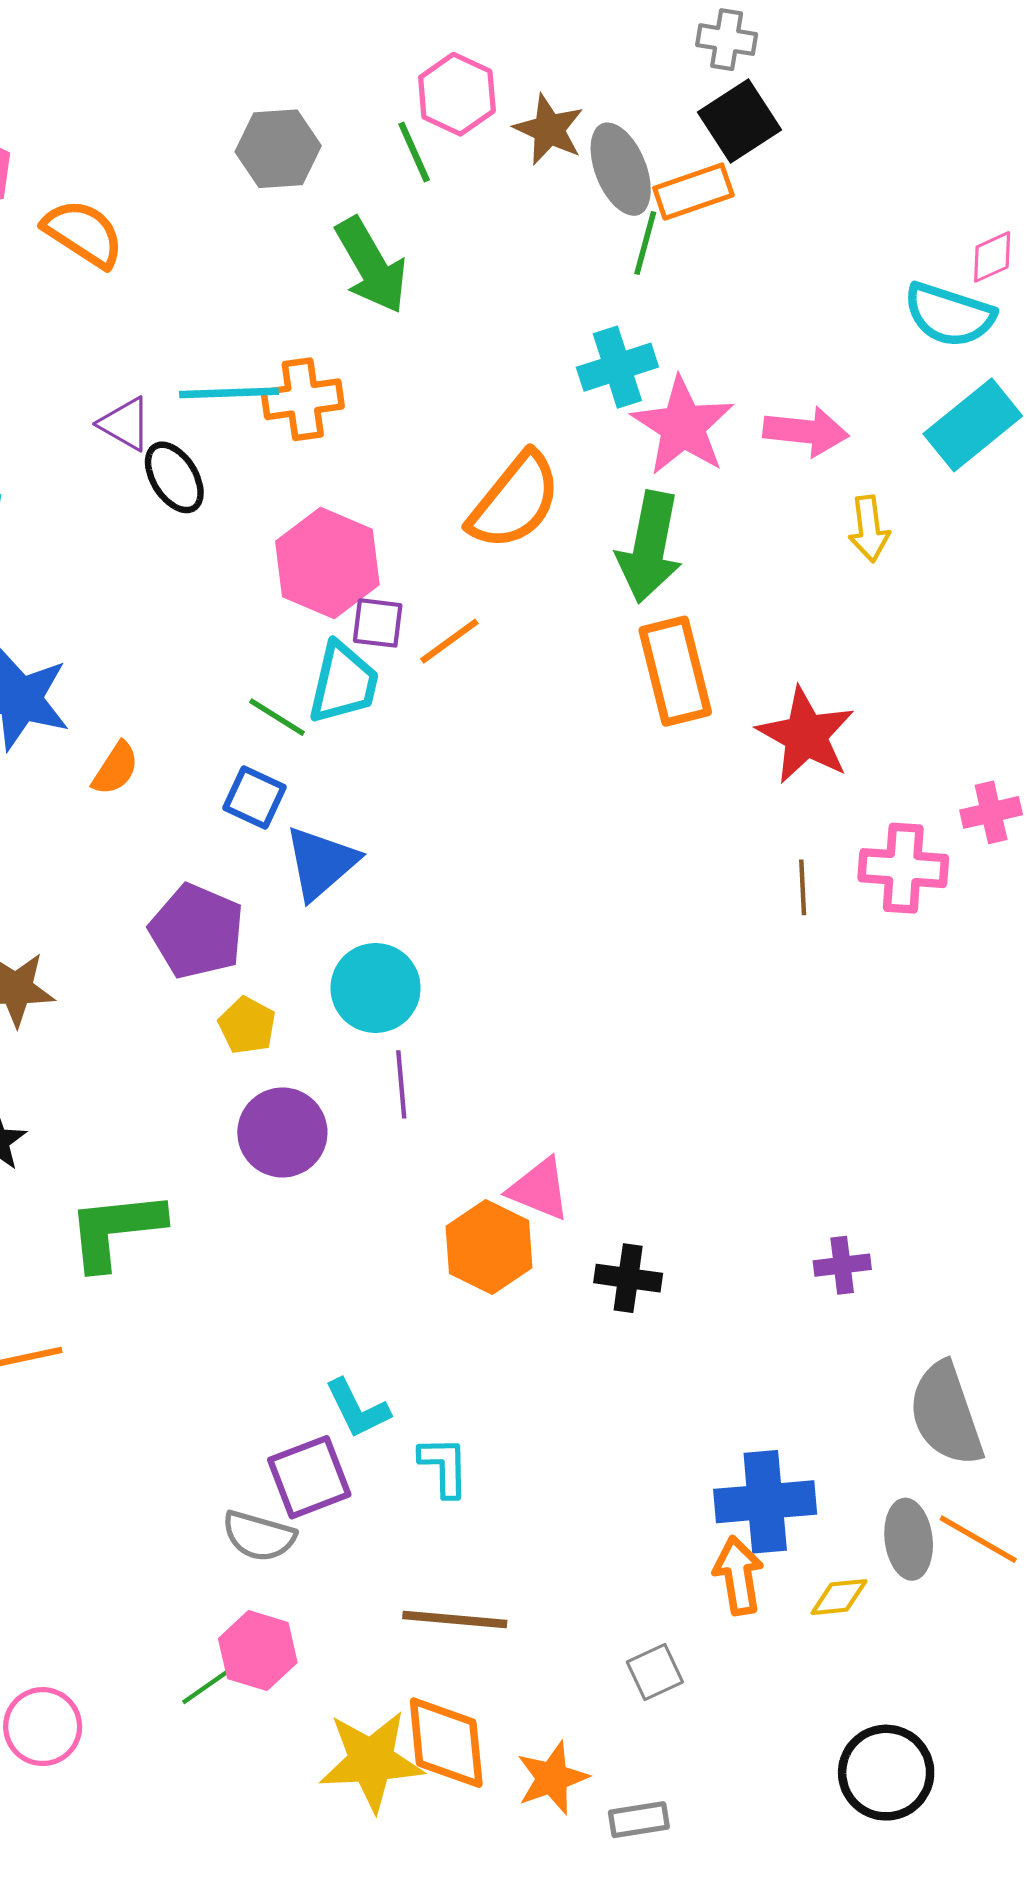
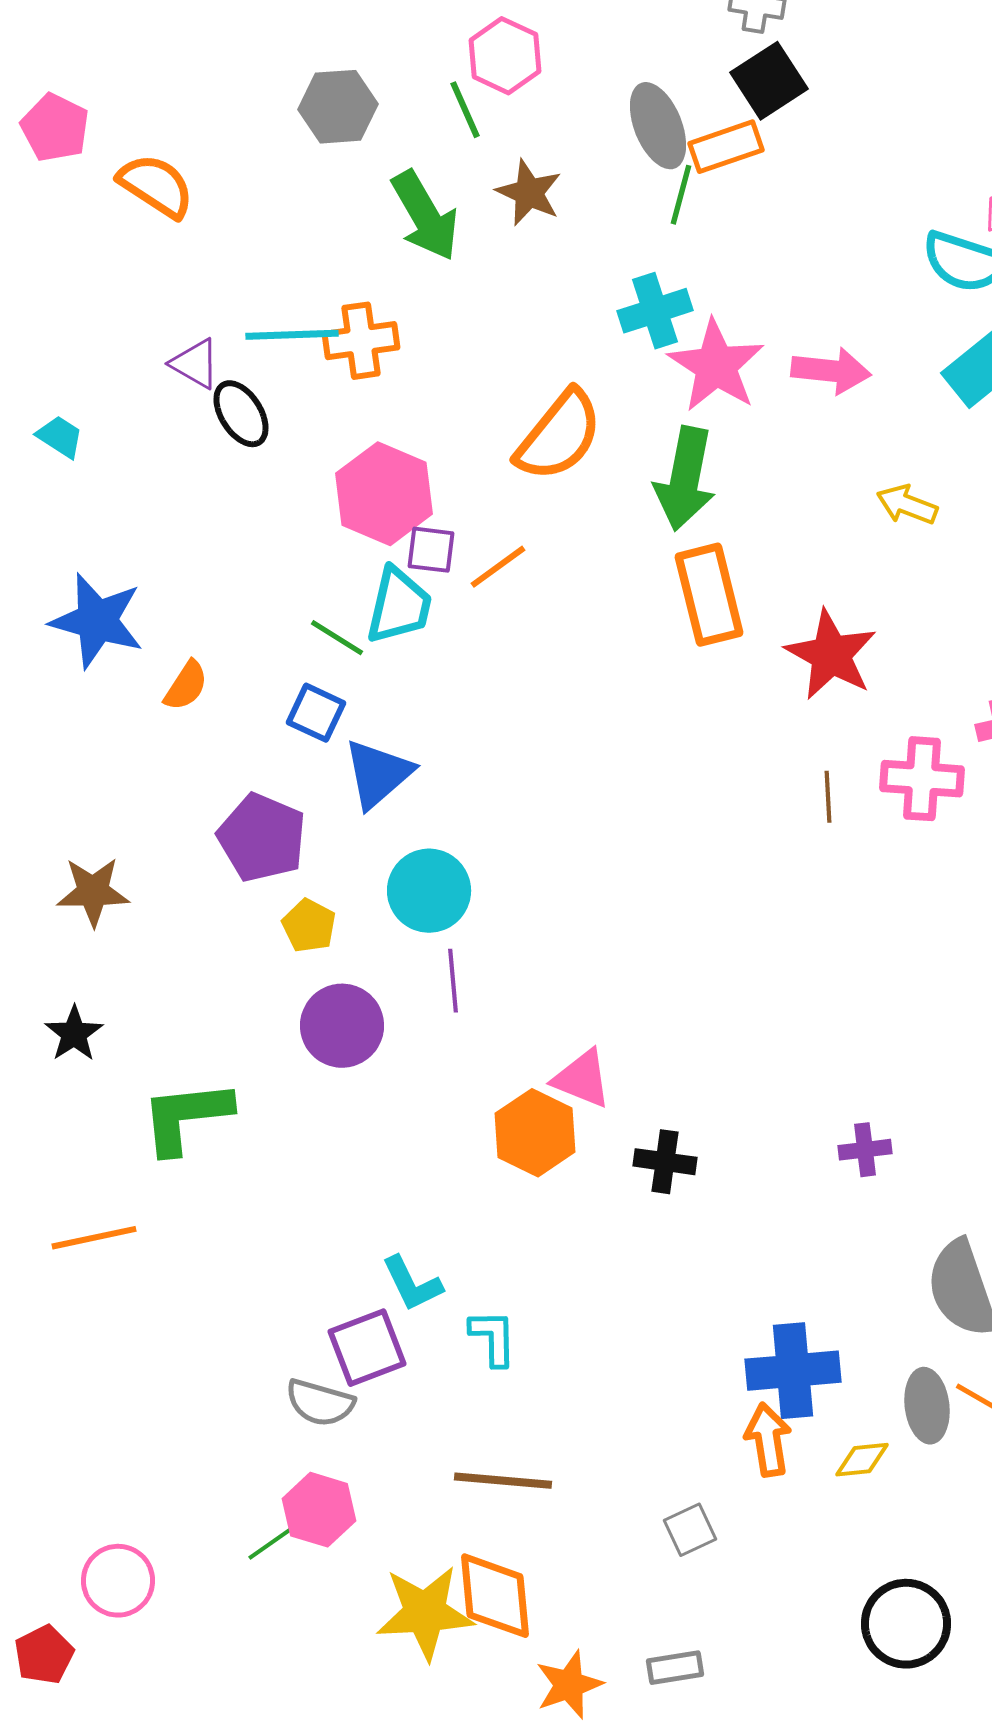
brown star: (549, 130) -> (529, 193), moved
yellow arrow: (869, 529) -> (907, 505), moved, turned 118
orange star: (552, 1778) -> (569, 1685), moved

